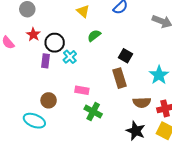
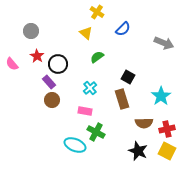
cyan cross: (70, 57) -> (90, 88), moved
purple rectangle: (46, 61) -> (49, 82), turned -48
brown circle: (49, 100) -> (52, 100), moved
cyan ellipse: (34, 121) -> (75, 145), moved

